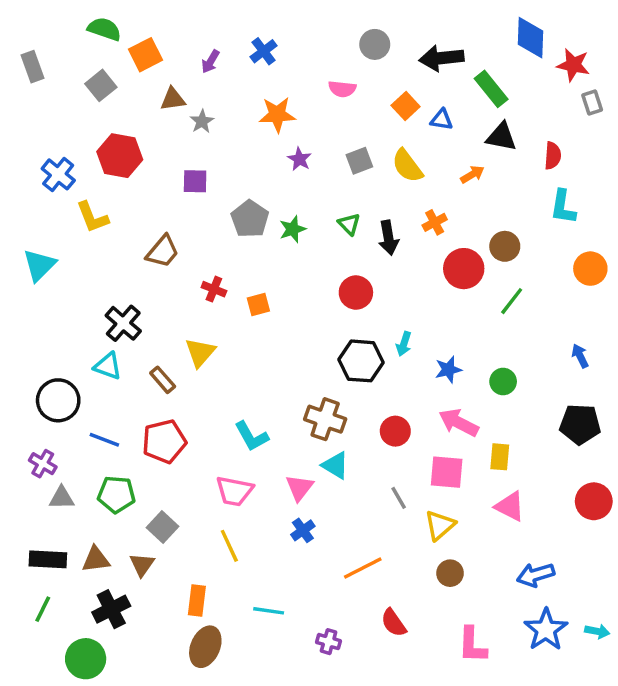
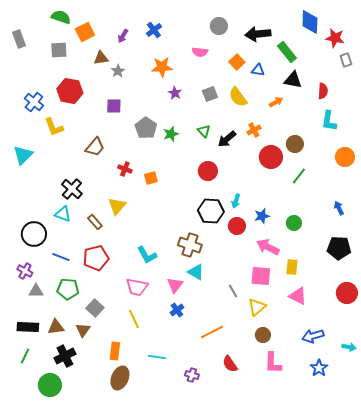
gray square: (101, 85) -> (59, 50), turned 36
black arrow: (388, 238) -> (227, 139), turned 60
red circle: (395, 431) -> (237, 226), moved
blue star: (546, 630) -> (319, 368), size x0.7
cyan arrow: (597, 631) -> (349, 347), moved
pink L-shape: (472, 645) -> (273, 363), moved

